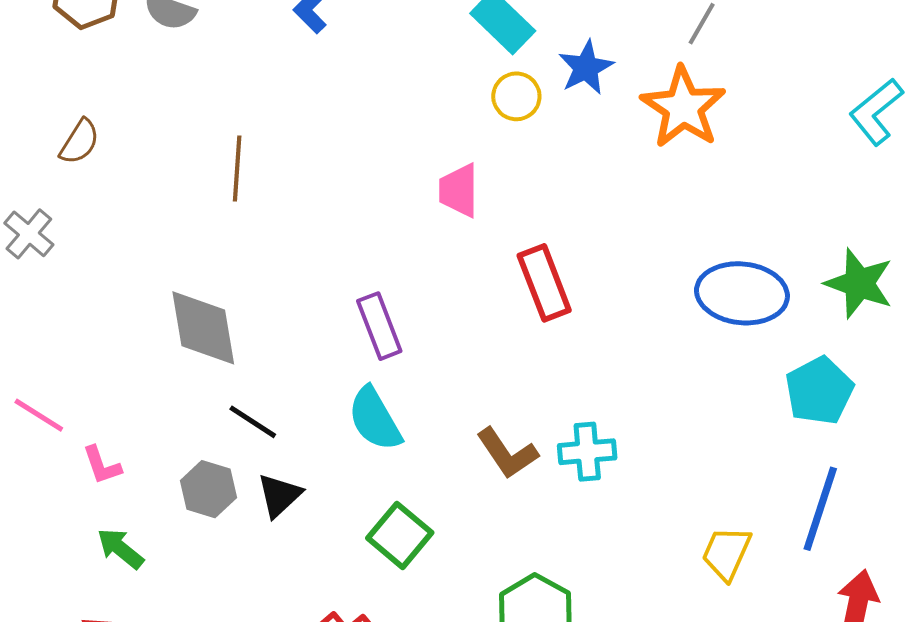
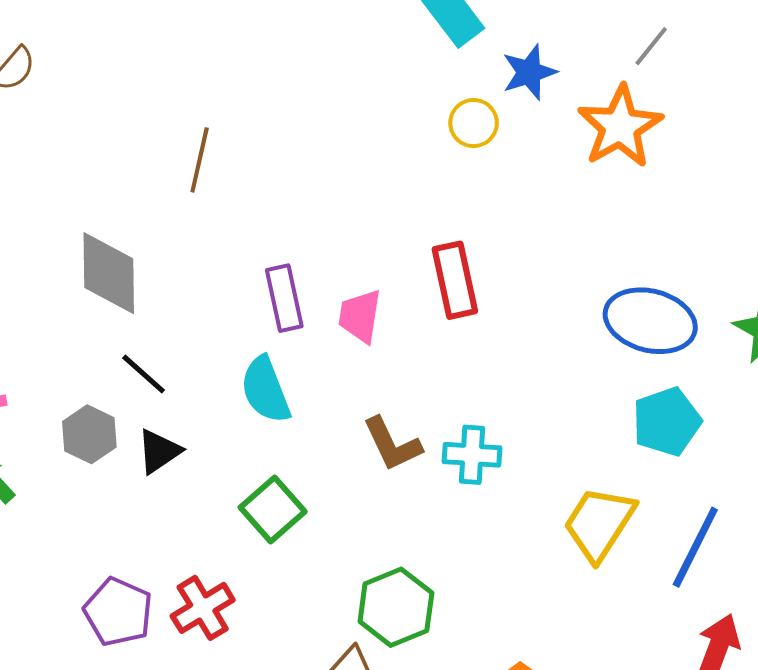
yellow circle: (516, 96) -> (474, 123), moved
brown line: (237, 169) -> (200, 160), moved
pink trapezoid: (459, 190) -> (360, 316), moved
cyan pentagon: (819, 391) -> (667, 422), moved
yellow trapezoid: (726, 553) -> (599, 523), moved, size x1.4

